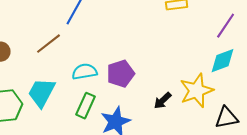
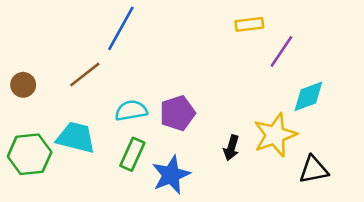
purple line: (226, 26) -> (281, 51), moved
cyan trapezoid: (42, 93) -> (76, 138), turned 76
black arrow: (163, 101) -> (231, 148), turned -30

